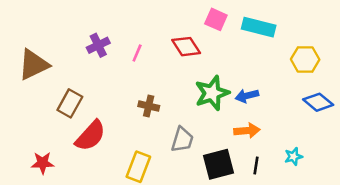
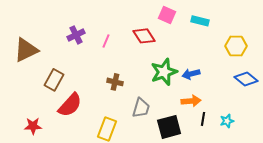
cyan rectangle: (259, 27) -> (200, 21), size x0.7
black line: (256, 166) -> (203, 119), moved

